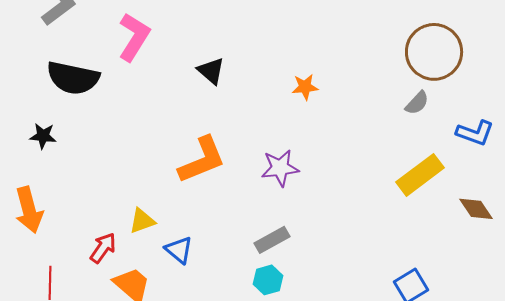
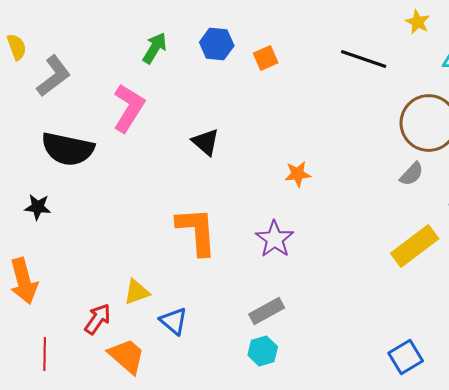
orange star: (305, 87) -> (298, 174), moved
orange L-shape: (202, 160) -> (197, 231), turned -72
purple star: (280, 168) -> (275, 239), turned -30

